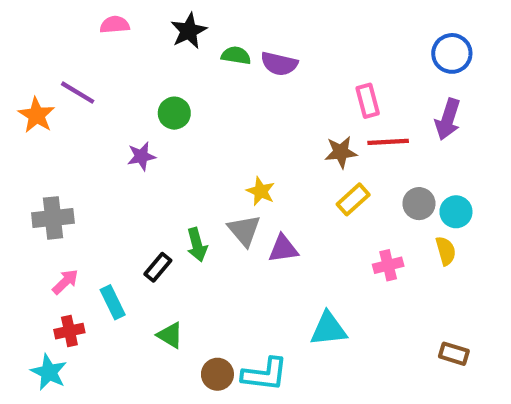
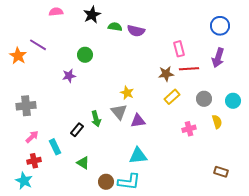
cyan circle: (456, 212) -> (233, 101), moved
cyan triangle: (328, 329) -> (138, 156), moved

